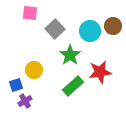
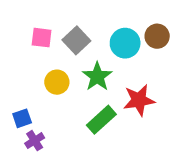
pink square: (30, 13) -> (42, 38), moved
yellow circle: (34, 70) -> (57, 82), moved

